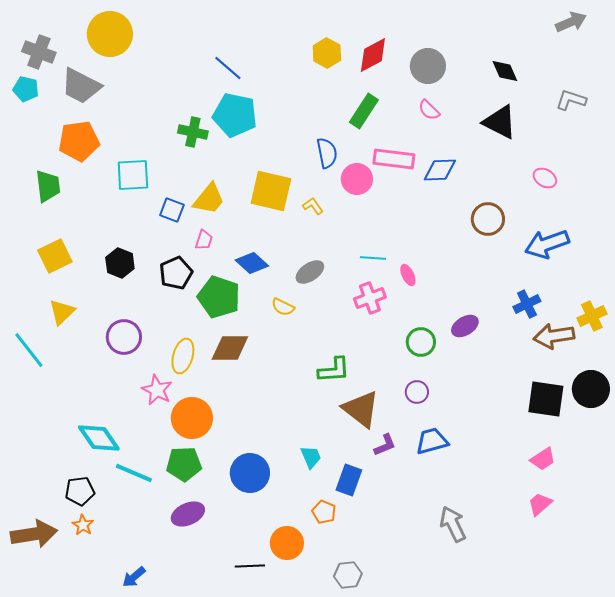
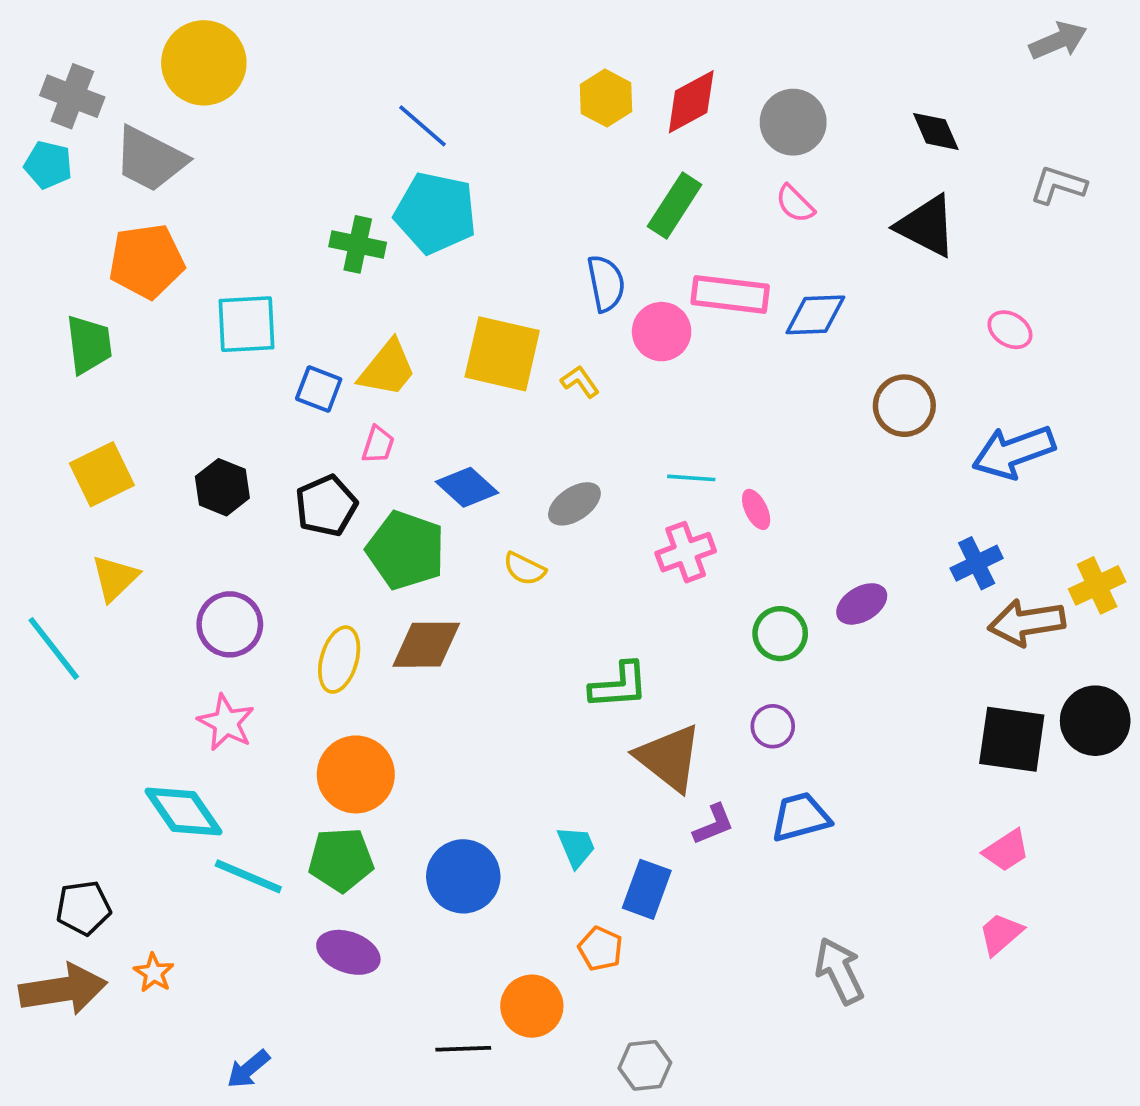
pink star: (157, 390) -> (226, 723), moved
black pentagon: (80, 491) -> (83, 908), moved
purple ellipse: (188, 514) -> (348, 952), turned 44

